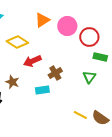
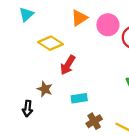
red arrow: (32, 61) -> (68, 65), turned -36
brown cross: (55, 73) -> (94, 121), moved

